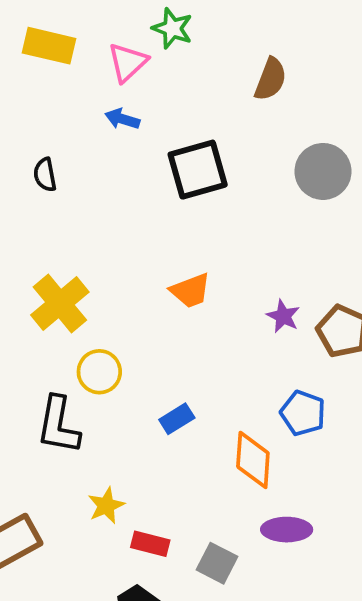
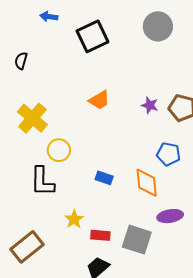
black semicircle: (45, 175) -> (21, 61), moved, turned 36
blue rectangle: (177, 419) -> (104, 178), moved, turned 60
gray square: (217, 563) -> (137, 240), size x1.4

